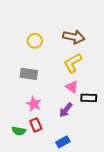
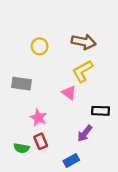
gray rectangle: (29, 74) -> (21, 84), moved
pink triangle: (72, 87) -> (69, 93), moved
purple arrow: (66, 110) -> (85, 133), moved

